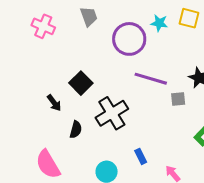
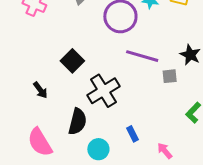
black arrow: (54, 103) -> (40, 90), moved
black semicircle: (76, 130) -> (78, 122), moved, size x1.5

